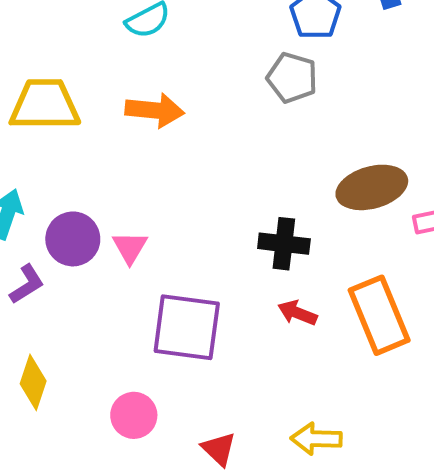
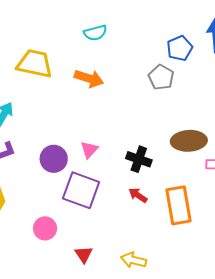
purple circle: (73, 239) -> (54, 159), moved
pink triangle: (130, 247) -> (89, 150), moved

